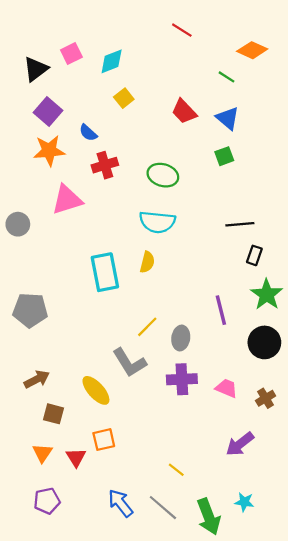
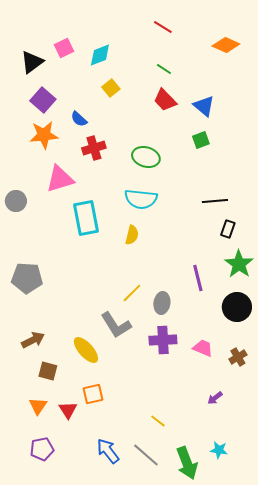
green line: (226, 77) -> (164, 69), moved
cyan rectangle: (105, 272) -> (86, 218), moved
purple arrow: (240, 444) -> (215, 398), size x0.6

